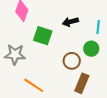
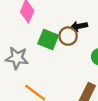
brown circle: (72, 61) -> (68, 36), moved

